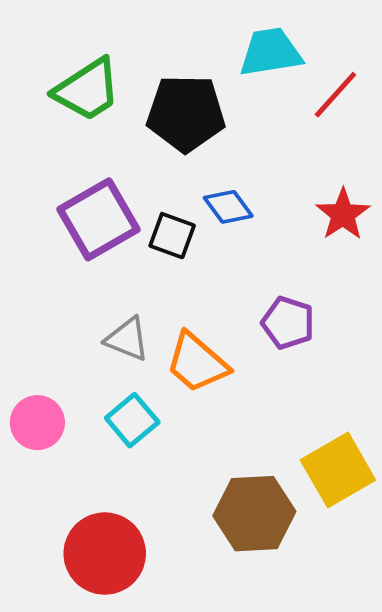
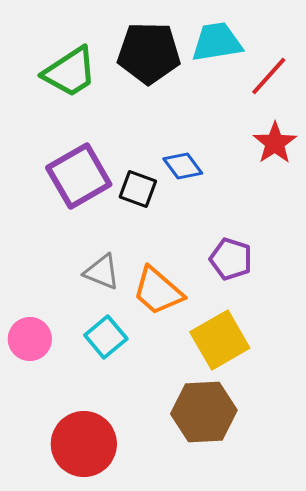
black pentagon: (186, 113) -> (149, 53), moved
red star: (343, 214) -> (275, 143), moved
yellow square: (338, 470) -> (220, 340), moved

